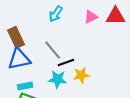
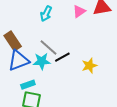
yellow star: (81, 75) -> (89, 66), moved
cyan star: (58, 79) -> (42, 61), moved

